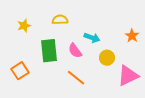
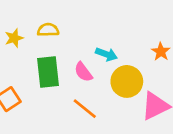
yellow semicircle: (60, 20) -> (48, 30), moved
yellow circle: (107, 58) -> (127, 81), size x1.5

